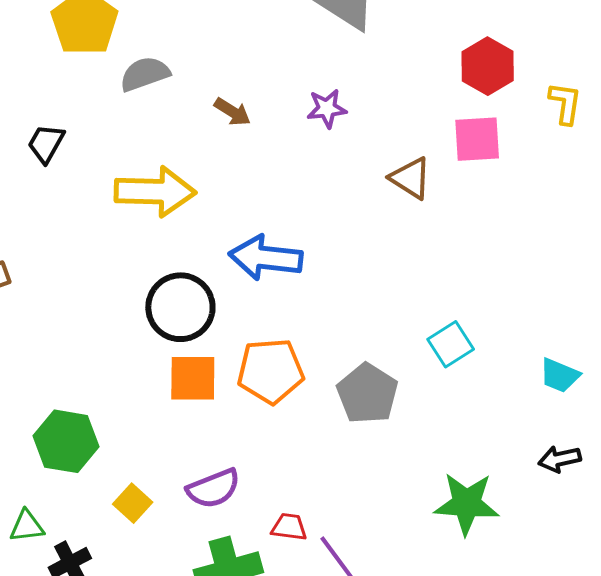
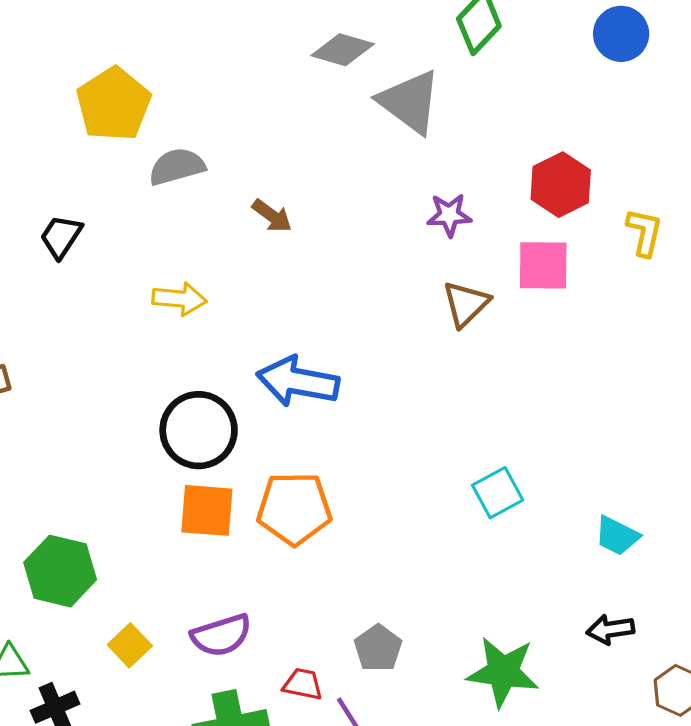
purple star: (327, 108) -> (449, 215), moved
brown triangle: (411, 178) -> (466, 304), turned 39
yellow arrow: (155, 192) -> (179, 299), size x0.6
gray pentagon: (367, 394) -> (378, 648), moved, size x0.7

